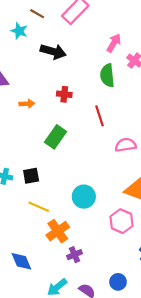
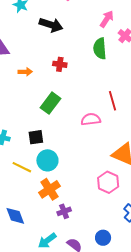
red line: (99, 116) -> (112, 101), moved
pink semicircle: (126, 145) -> (91, 119), moved
black square: (31, 176) -> (36, 137), moved
cyan circle: (84, 197) -> (47, 160), moved
yellow line: (39, 207) -> (22, 167), moved

